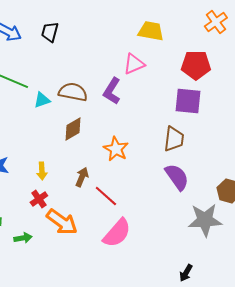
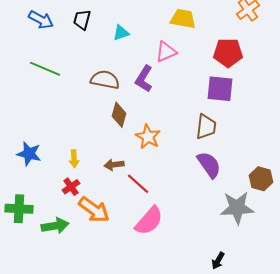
cyan triangle: (42, 100) -> (121, 33), moved
brown diamond: (73, 129) -> (119, 115), moved, turned -45
brown arrow: (82, 177) -> (114, 165), turned -120
green arrow: (23, 238) -> (55, 226), size x1.5

